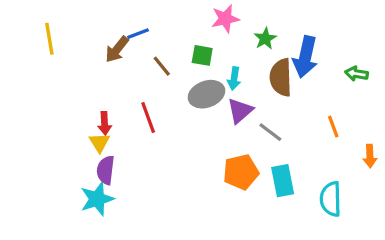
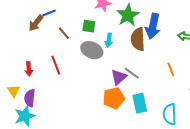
green star: (265, 39) -> (128, 15), size x1.6
gray ellipse: (206, 94) -> (92, 50), turned 45
purple triangle: (240, 111) -> (119, 77), moved
yellow triangle: (99, 143) -> (14, 91), moved

